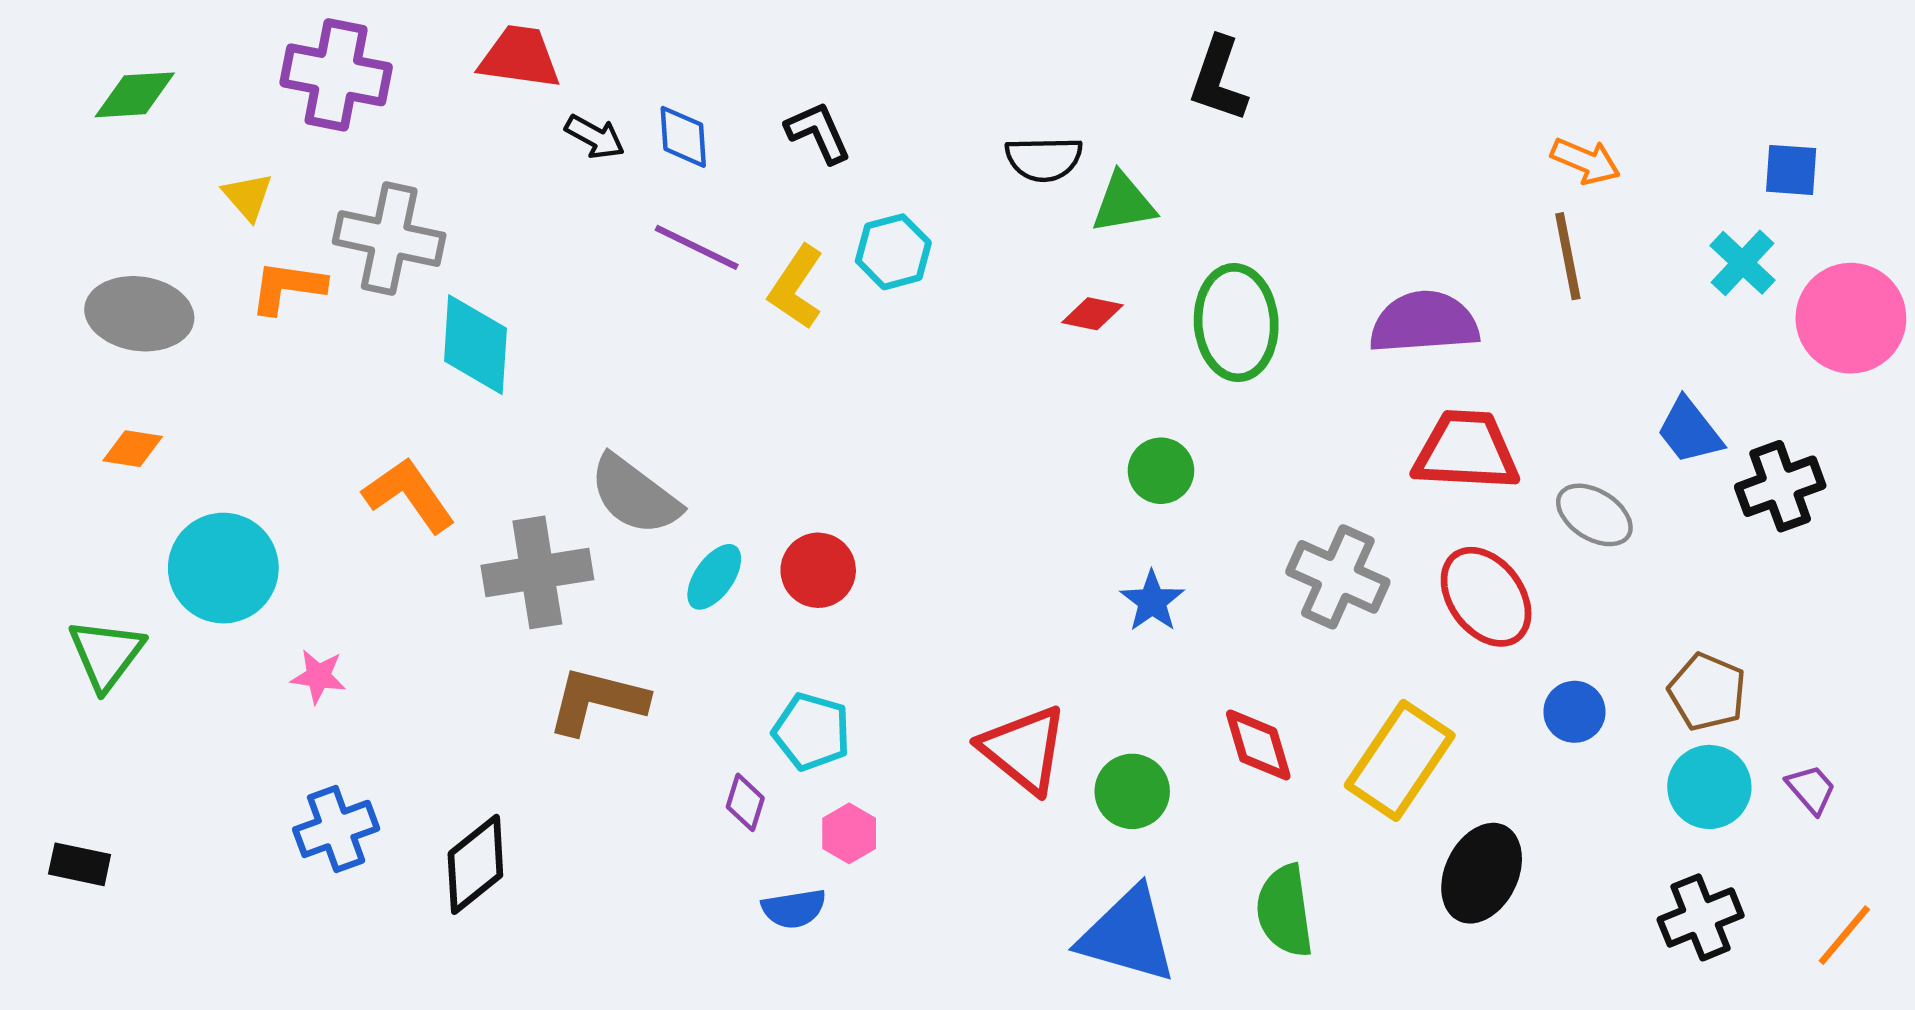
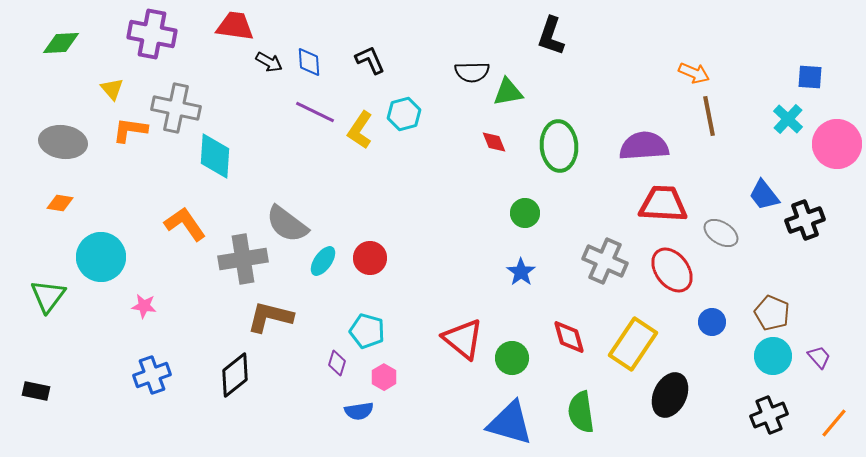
orange arrow: (1586, 161) -> (694, 73), moved
red diamond: (1092, 314) -> (494, 142), turned 56
black diamond: (475, 864) -> (235, 375), moved

